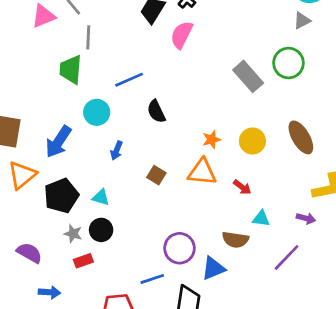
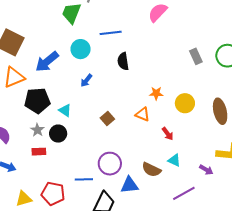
gray rectangle: (248, 76) -> (196, 56), size x0.7
orange triangle: (202, 172) -> (142, 114), size x0.7
brown square: (156, 175) -> (107, 119), moved

